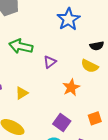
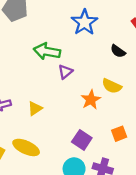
green arrow: (21, 46) -> (47, 51), moved
black semicircle: (97, 46) -> (118, 51), turned 48
yellow semicircle: (90, 66) -> (112, 86), moved

